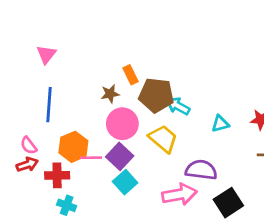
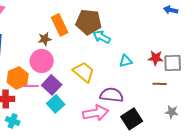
orange rectangle: (131, 75) -> (60, 25), size x1.5
brown pentagon: (156, 95) -> (89, 22), moved
cyan arrow: (178, 106) -> (102, 37), moved
pink circle: (122, 124) -> (42, 61), moved

